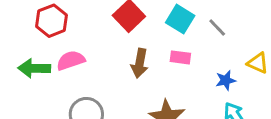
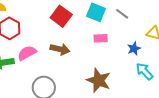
brown arrow: (140, 63) -> (60, 49), moved, turned -78

